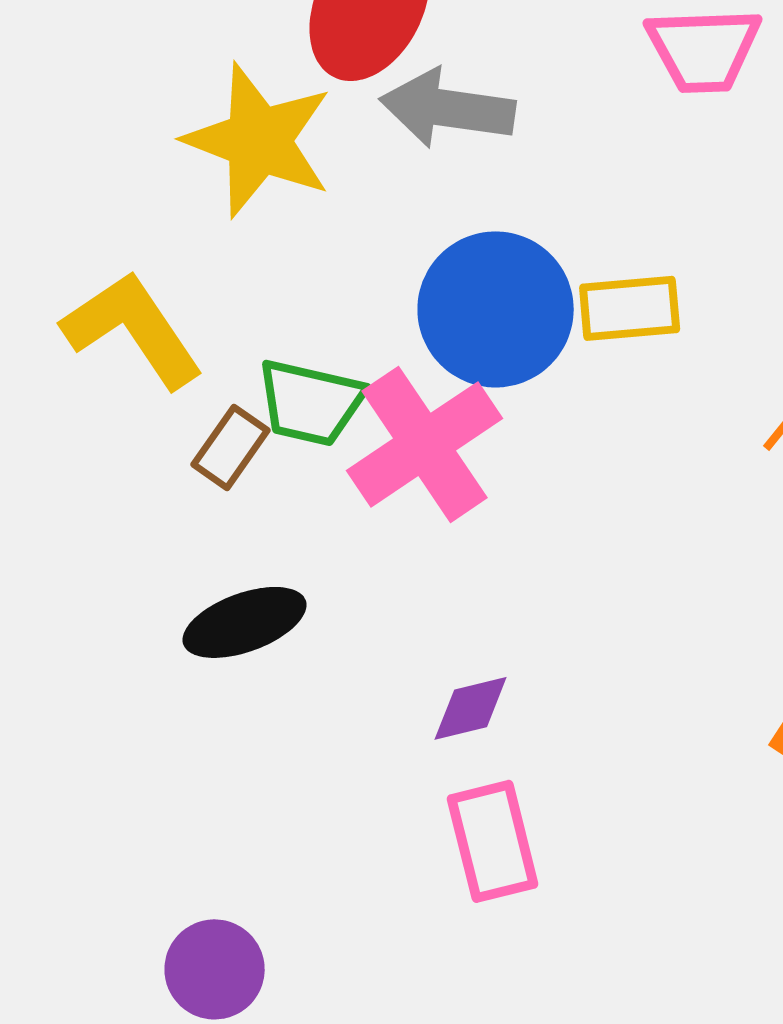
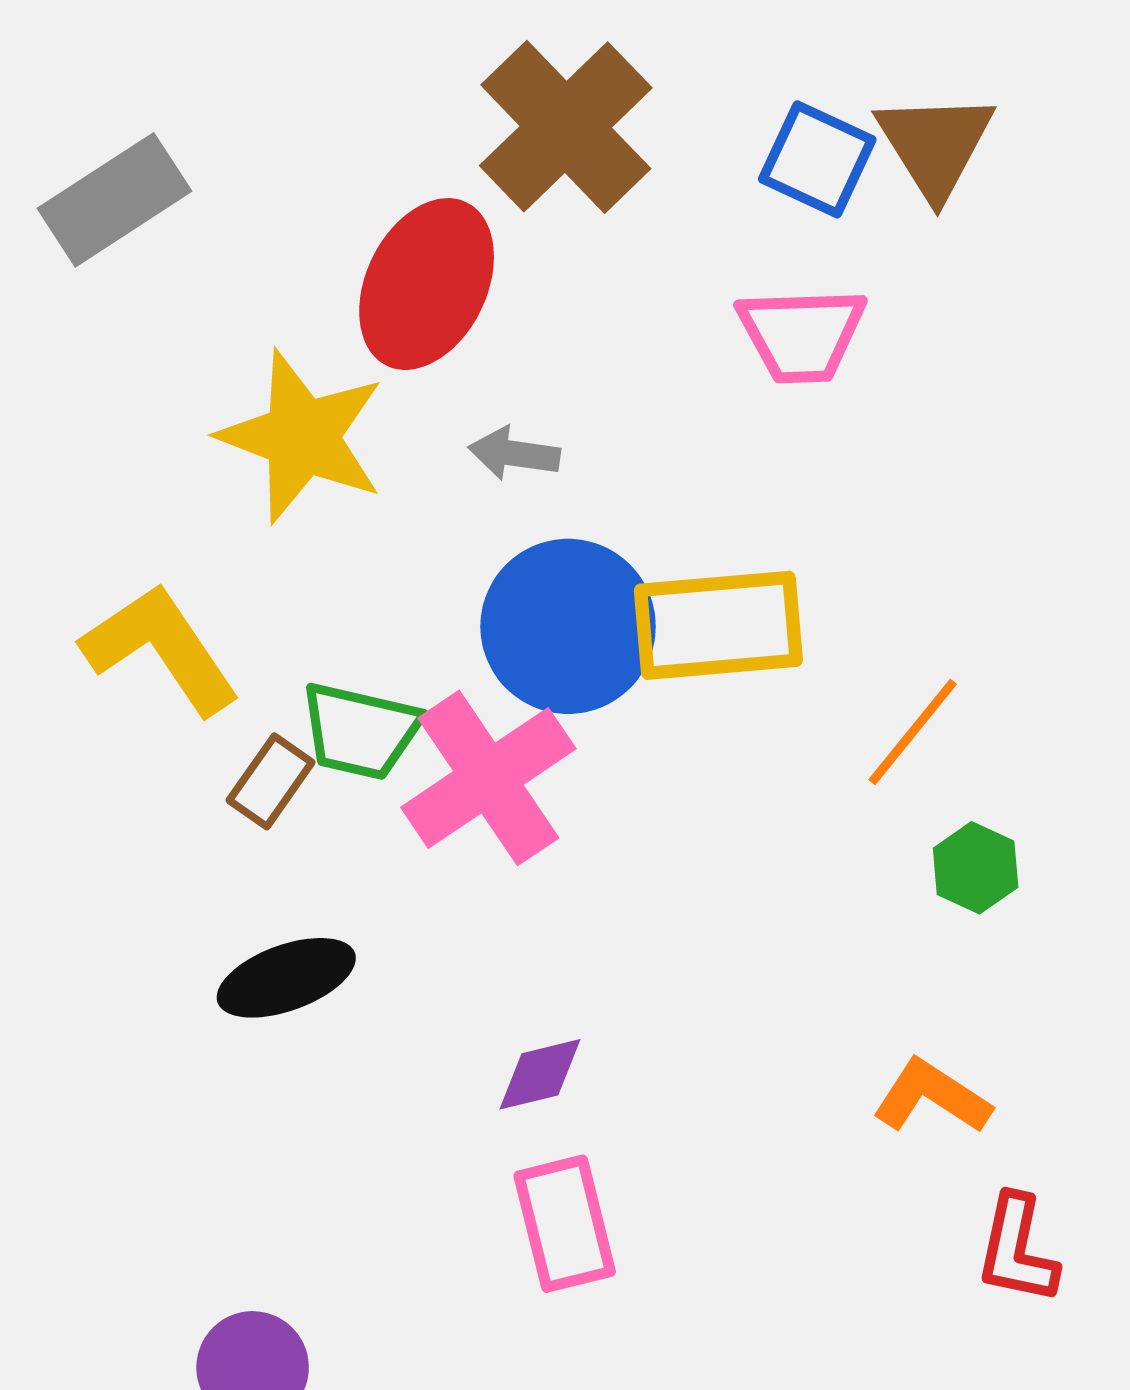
gray arrow: (448, 108) -> (514, 454), moved, size x0.6
yellow rectangle: (630, 308) -> (718, 625), size x1.5

